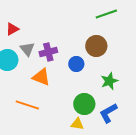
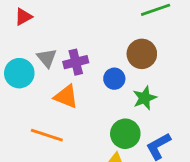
red triangle: (12, 29) -> (23, 17), moved
green star: (109, 81) -> (145, 98), moved

